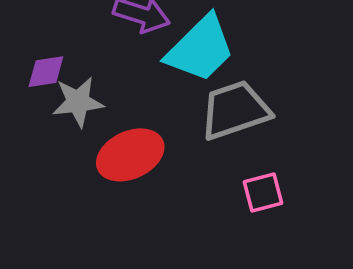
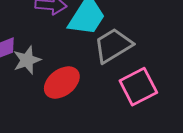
pink square: (263, 192) -> (138, 87), size x1.6

